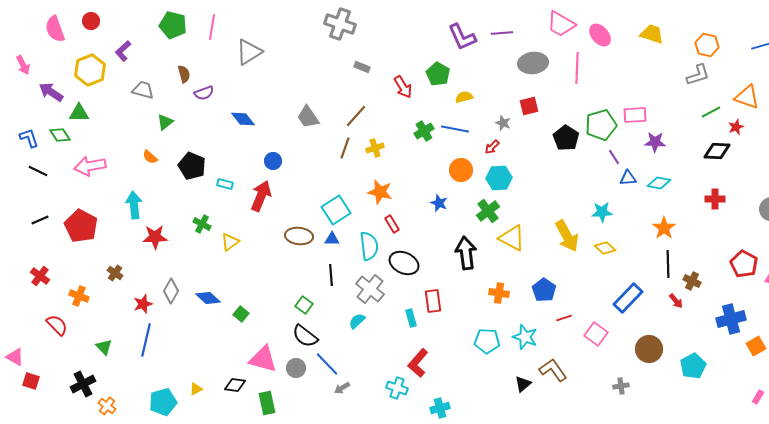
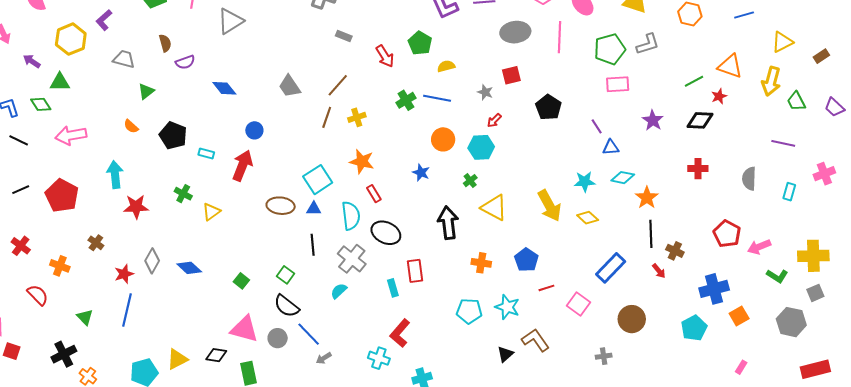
gray L-shape: (698, 75) -> (648, 44), moved
purple arrow: (51, 92) -> (32, 61), size x0.7
green pentagon: (601, 125) -> (610, 49), moved
purple star: (655, 142) -> (653, 120), moved, turned 30
red arrow: (492, 147) -> (494, 120), moved
cyan diamond: (659, 183) -> (623, 178), moved
green cross: (488, 211) -> (470, 181), size x0.6
green square: (241, 314) -> (241, 281), moved
cyan pentagon: (693, 366) -> (694, 328), moved
yellow triangle: (196, 389) -> (177, 359), size x1.6

